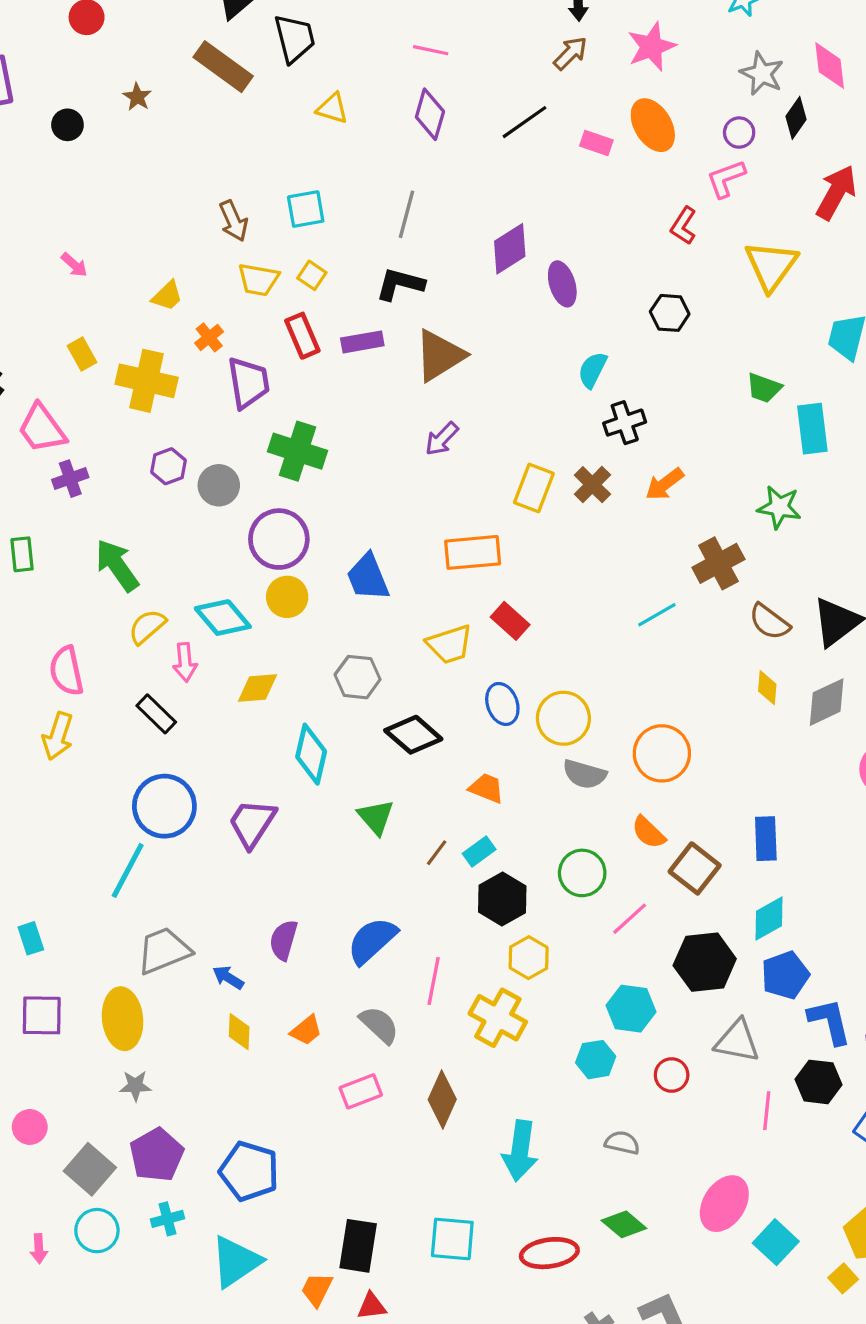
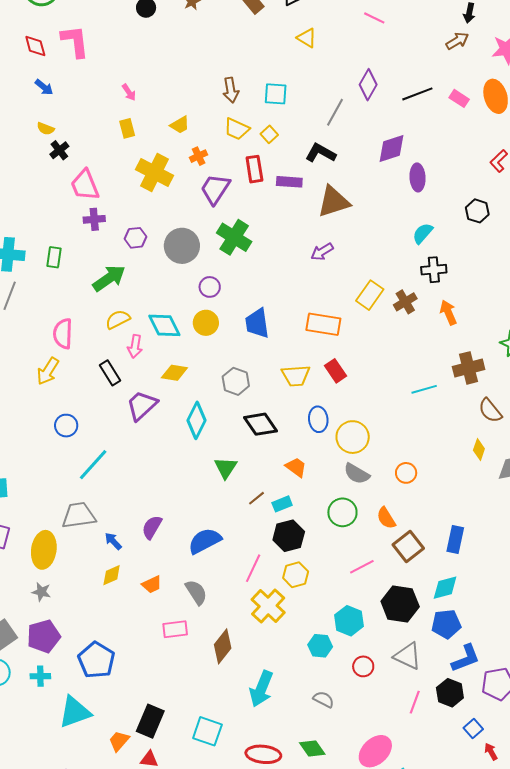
purple diamond: (430, 114) -> (368, 85), moved
black line: (524, 122) -> (417, 94), moved
yellow rectangle: (82, 354) -> (127, 128), moved
purple trapezoid: (248, 383) -> (215, 189), turned -152
purple hexagon: (169, 466) -> (136, 238), moved
orange arrow: (665, 484) -> (448, 312), turned 90
gray circle: (219, 485) -> (182, 246), size x1.4
purple circle: (279, 539) -> (210, 287), size x0.6
green arrow: (117, 565) -> (109, 278), turned 76
orange circle: (662, 753) -> (406, 473), size x0.6
blue circle: (164, 806) -> (66, 426), moved, size x0.6
purple trapezoid: (252, 823) -> (142, 405), moved
cyan line: (128, 870) -> (93, 465), moved
green circle: (582, 873) -> (342, 512), moved
pink line: (434, 981) -> (253, 568), moved
blue L-shape: (830, 1021) -> (466, 658), turned 68
yellow diamond: (239, 1032) -> (112, 575), turned 50

